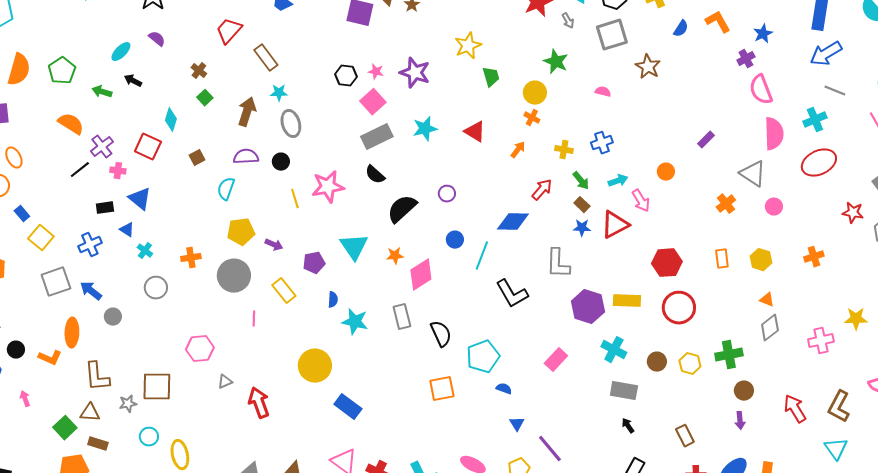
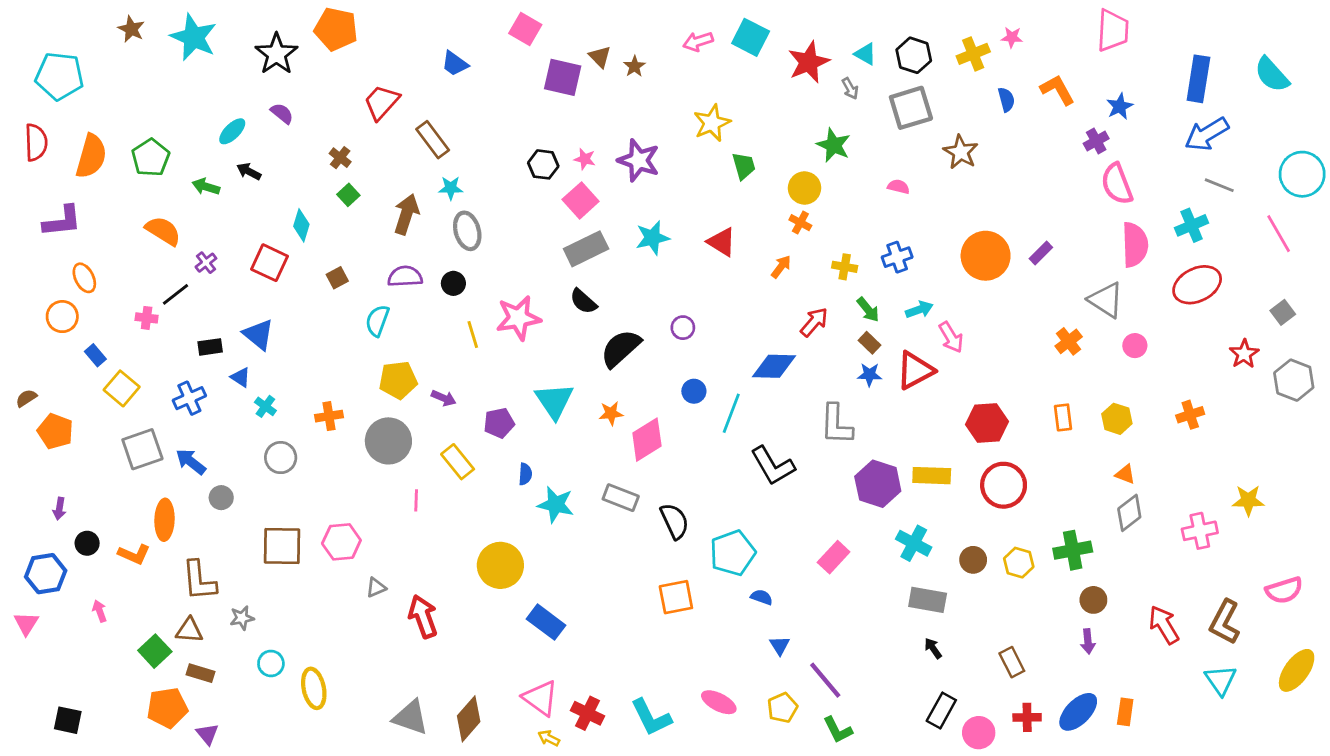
blue semicircle: (681, 29) -> (1006, 100), turned -48
purple cross: (102, 147) -> (206, 263), size x0.7
pink cross: (118, 171) -> (147, 318), moved
orange circle: (666, 172) -> (986, 256), moved, size x2.0
red star: (853, 213) -> (1244, 354), turned 30
gray rectangle: (402, 317) -> (621, 498), turned -55
brown square: (157, 387) -> (282, 546), moved

